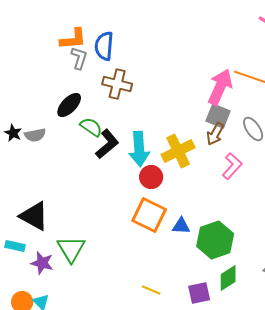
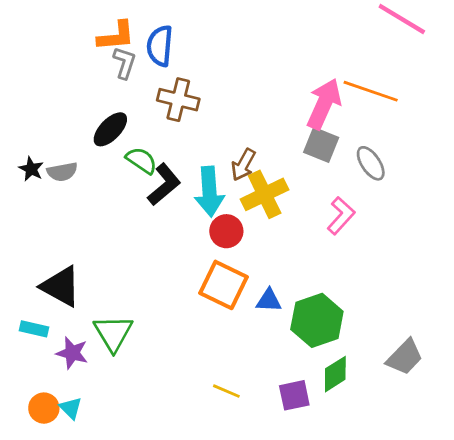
brown arrow: (215, 134) -> (243, 165), moved

